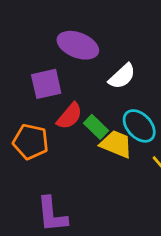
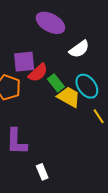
purple square: (46, 84) -> (24, 62), moved

